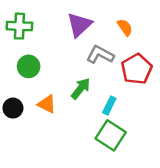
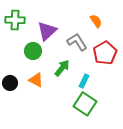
purple triangle: (79, 25) -> (47, 31), moved
gray L-shape: (100, 55) -> (77, 42), turned 30
green circle: (29, 66) -> (33, 51), moved

